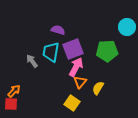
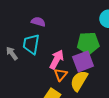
purple square: (73, 49) -> (83, 61), moved
yellow semicircle: (98, 88) -> (79, 81), size x1.5

